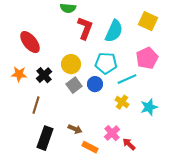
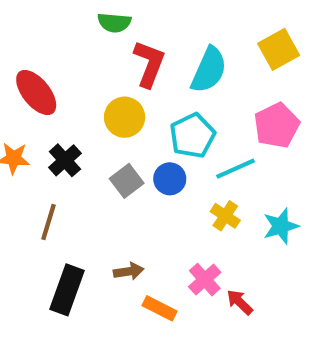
yellow square: (148, 21) -> (279, 49), turned 36
cyan pentagon: (106, 63) -> (192, 136), turned -30
yellow circle: (71, 64) -> (125, 117), moved
brown arrow: (75, 129) -> (129, 271), turned -32

